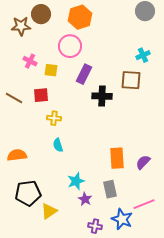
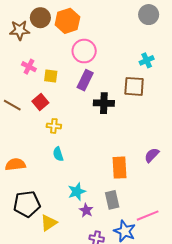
orange hexagon: (80, 17) -> (67, 21), moved
pink circle: (70, 46) -> (84, 51), moved
red square: (41, 95) -> (40, 102), turned -35
purple semicircle: (143, 162) -> (152, 155), moved

